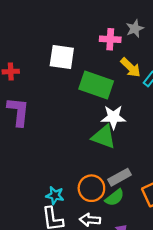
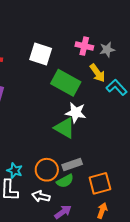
gray star: (135, 29) -> (107, 50), moved

